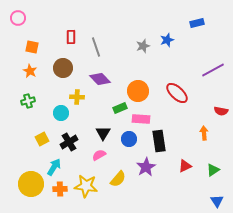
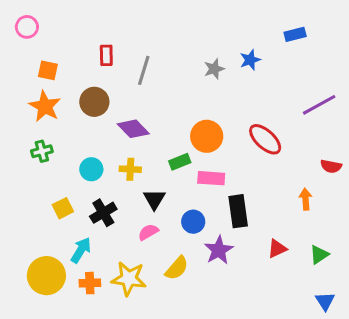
gray line: (96, 47) -> (144, 70), turned 36
orange star: (30, 71) -> (45, 106), size x1.5
purple diamond: (100, 79) -> (133, 129), moved
yellow cross: (77, 97) -> (130, 169), moved
blue circle: (129, 139) -> (193, 222), moved

